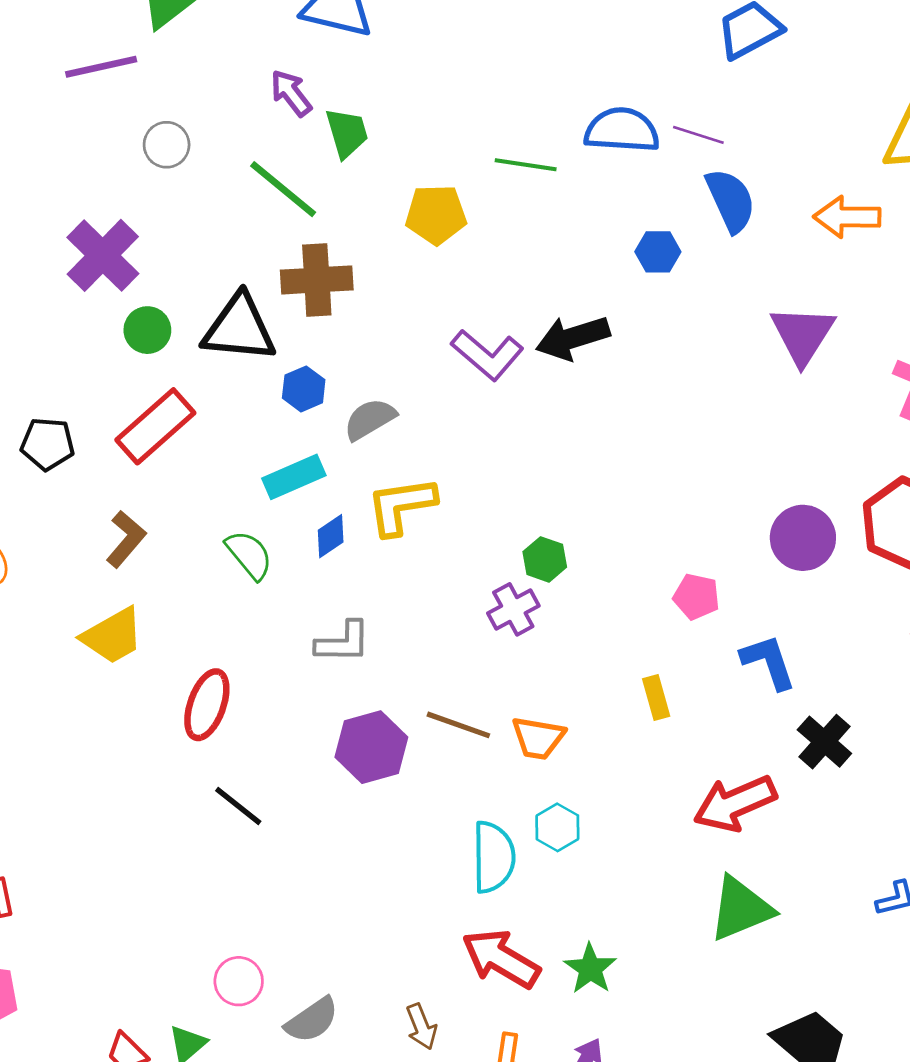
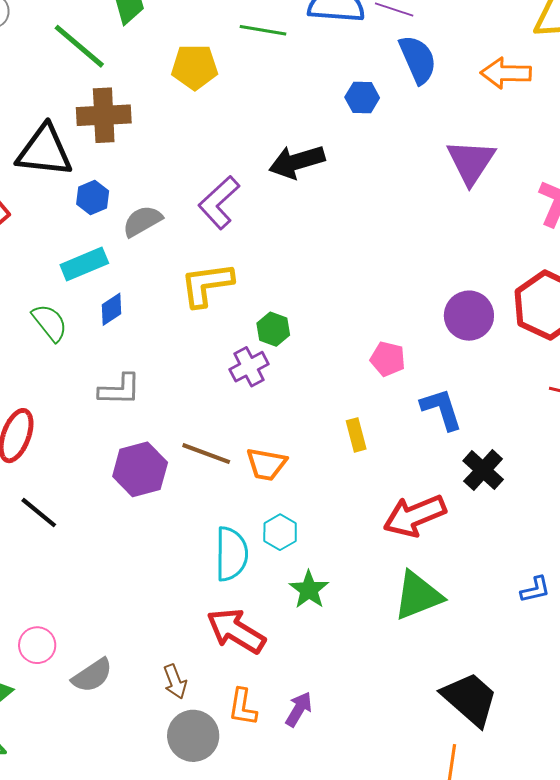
purple L-shape: (487, 355) -> (219, 202), moved, turned 96
yellow L-shape: (401, 506) -> (207, 285), moved
green star: (590, 969) -> (309, 590), moved

